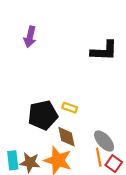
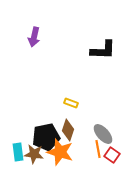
black pentagon: (43, 115) -> (46, 137), moved
brown diamond: (66, 137) -> (68, 130), turned 30

